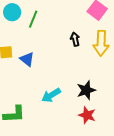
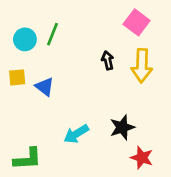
cyan circle: (12, 12) -> (25, 39), moved
red star: (87, 115) -> (142, 158), moved

